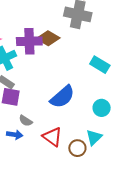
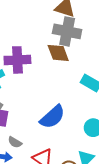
brown diamond: (48, 38) -> (58, 53), moved, turned 40

